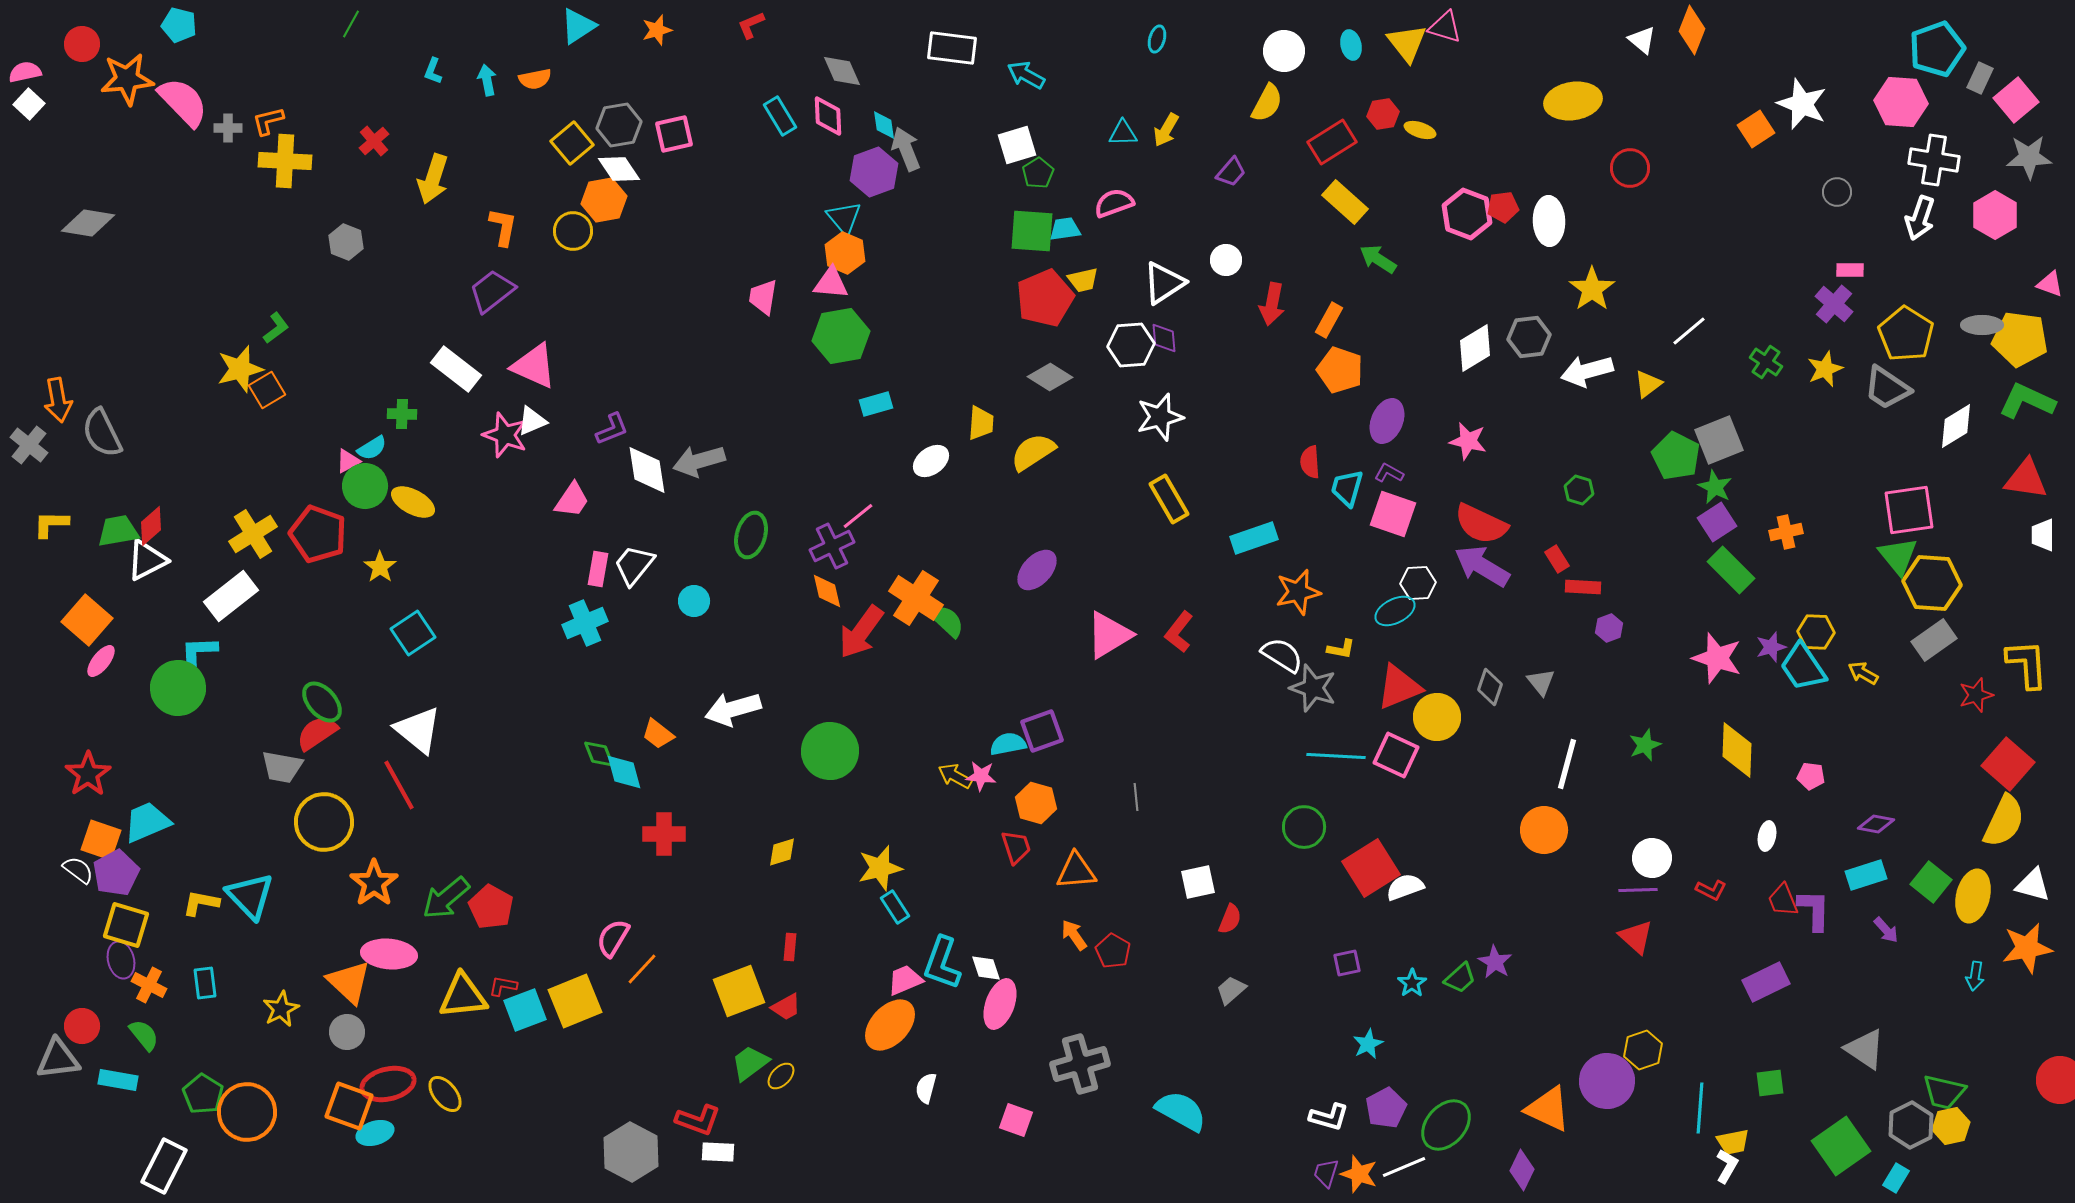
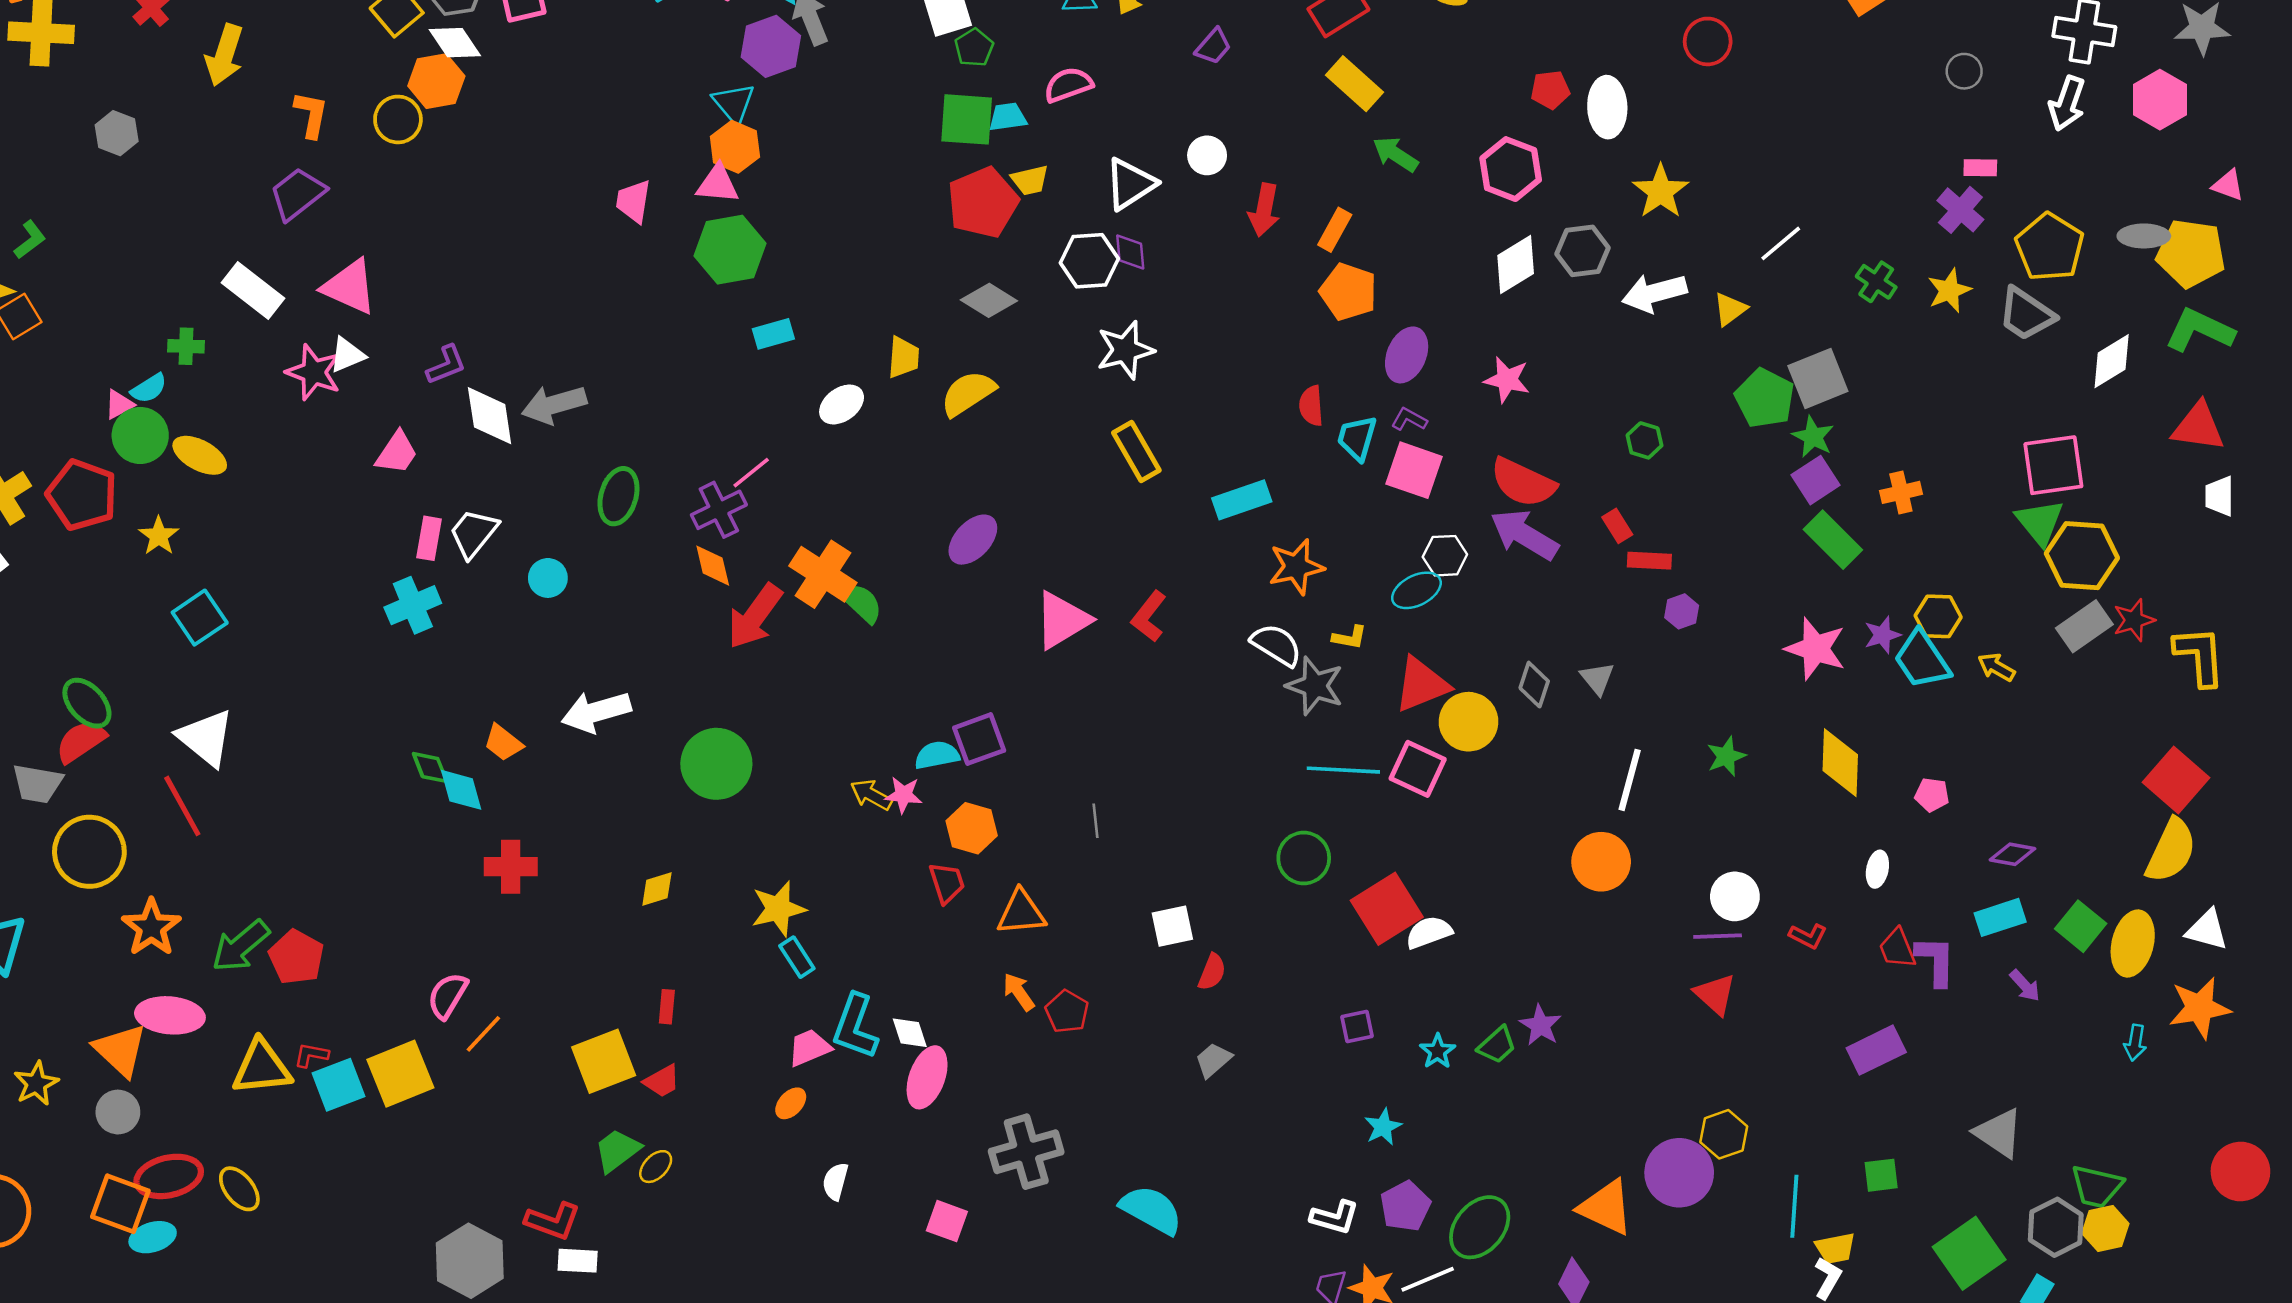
pink hexagon: (1467, 214) -> (1511, 169), moved
red star: (1976, 695) -> (2134, 620), moved
orange ellipse: (890, 1025) -> (791, 1103), size x0.5

